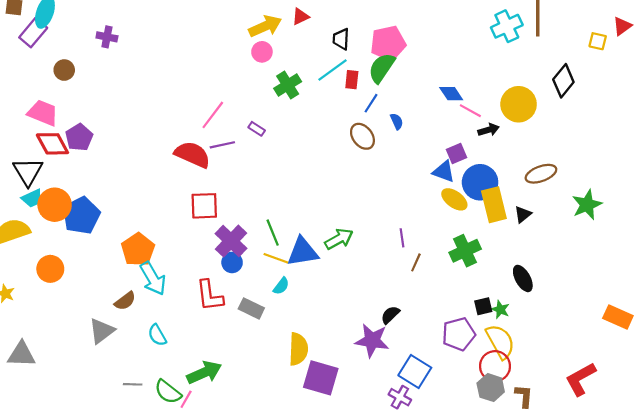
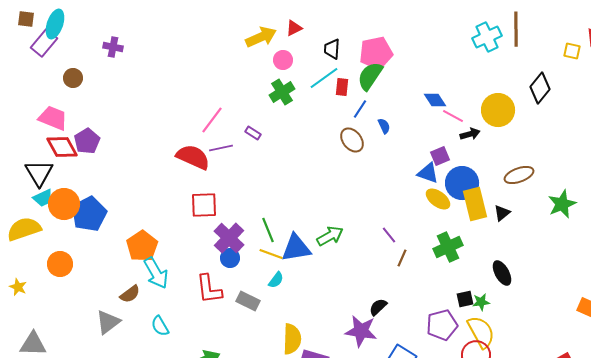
pink circle: (262, 52) -> (283, 60), moved
purple line: (402, 238) -> (389, 235), turned -30
green star: (500, 309) -> (481, 302), turned -30

